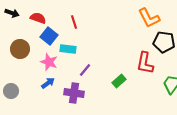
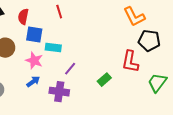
red semicircle: (38, 18) -> (23, 17), turned -98
red line: (74, 22) -> (59, 12), moved
blue square: (49, 36) -> (34, 35), turned -30

